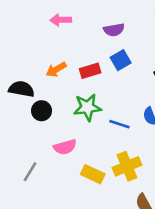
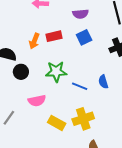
orange arrow: (56, 69) -> (34, 41), turned -42
red rectangle: (90, 71) -> (54, 36), moved

